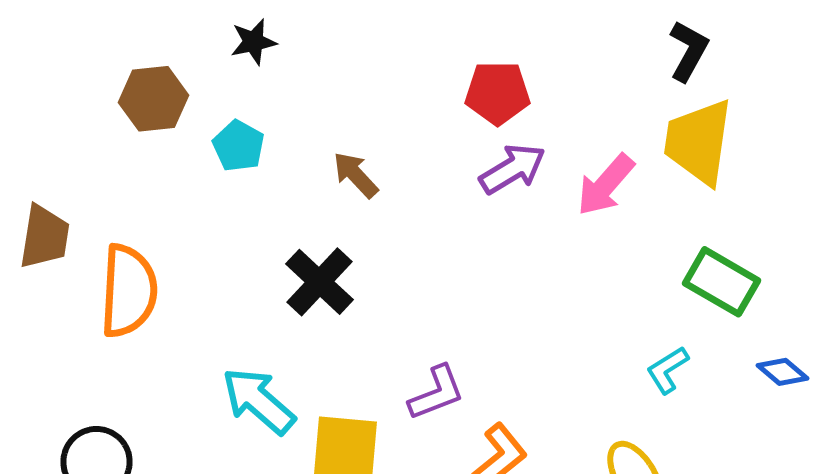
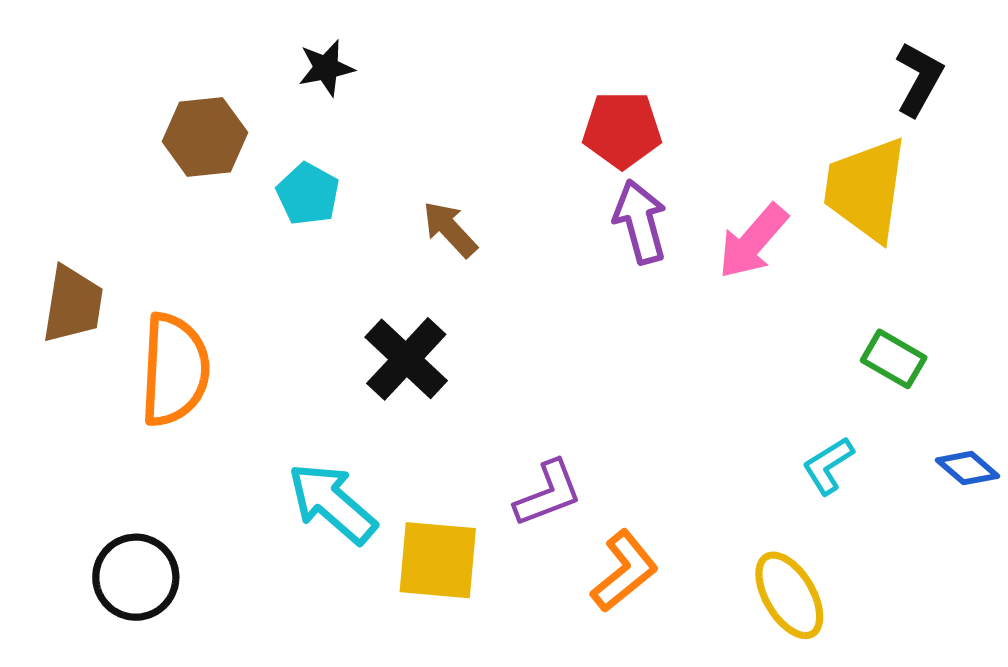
black L-shape: (688, 51) -> (919, 79), moved
purple arrow: (512, 169) -> (640, 222), turned -74
green rectangle: (722, 282) -> (894, 359), size x0.7

